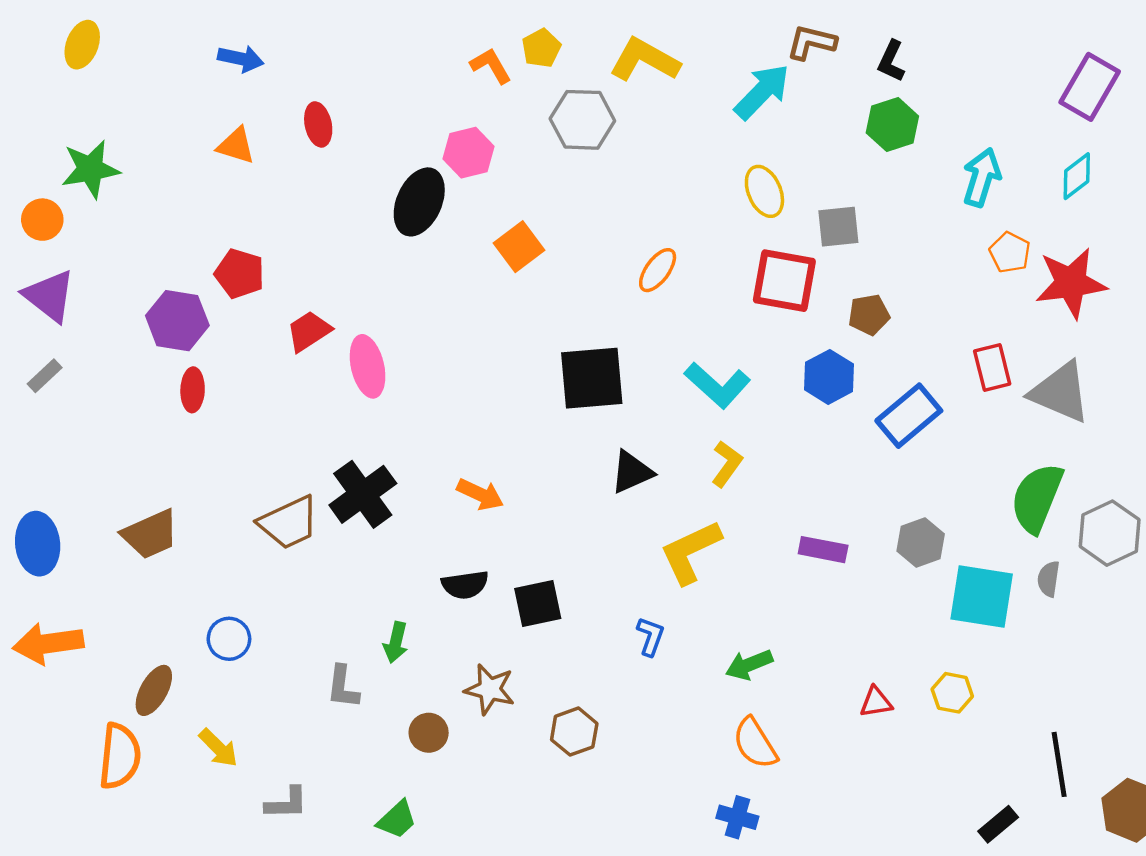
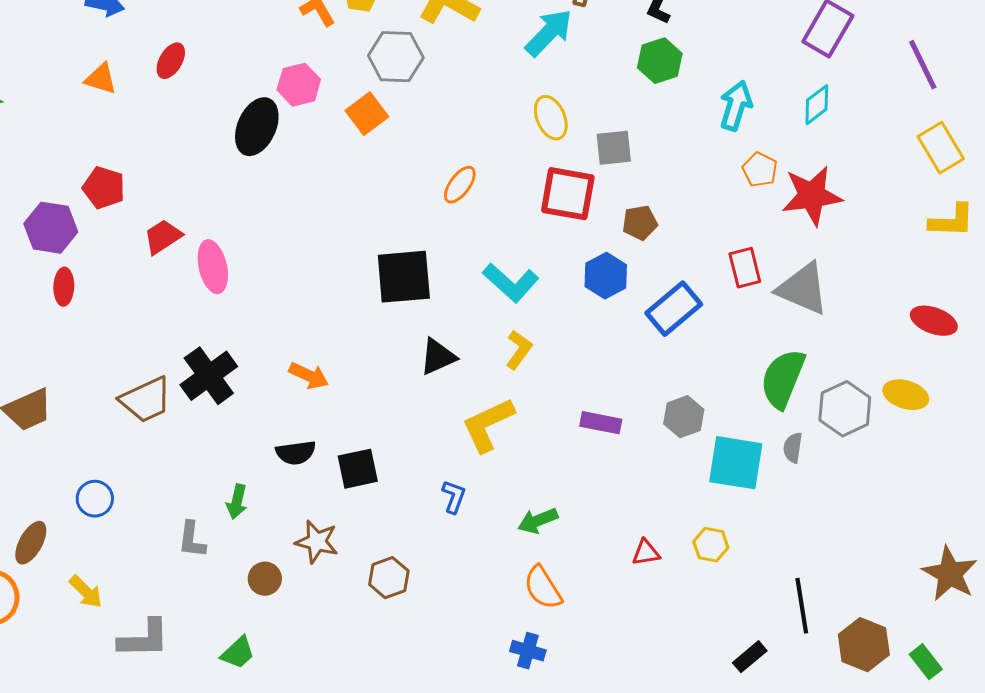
red ellipse: (318, 124) -> (171, 61), turned 42
orange square: (519, 247) -> (367, 114), moved
gray L-shape: (287, 803) -> (144, 639), size x1.4

